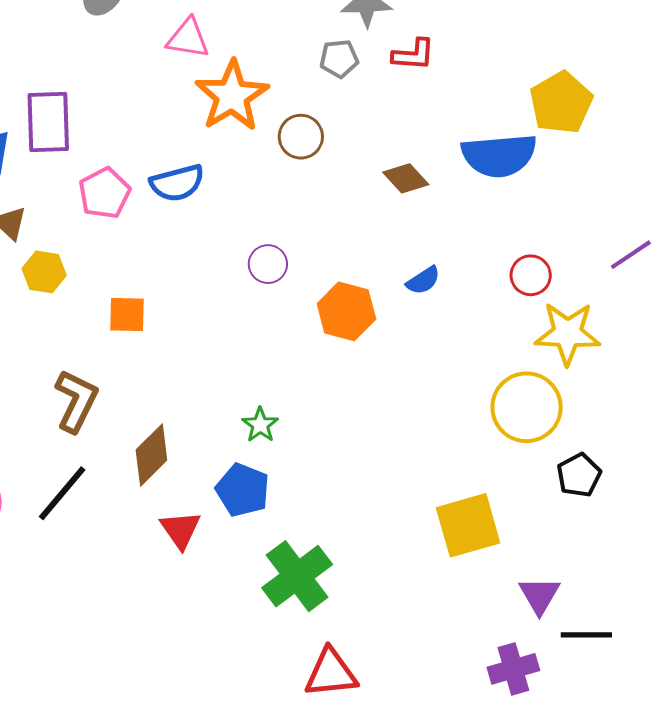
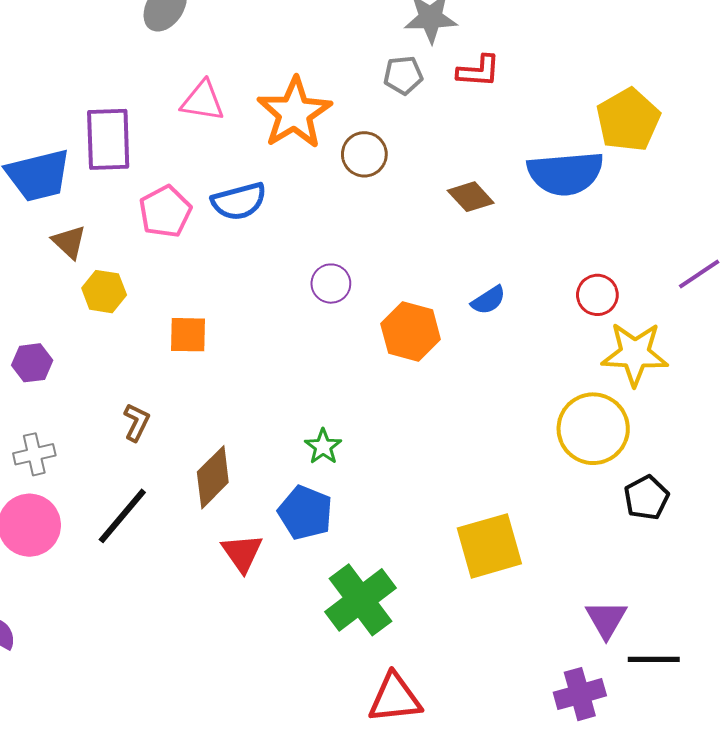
pink triangle: (188, 38) -> (203, 101), moved
brown L-shape: (76, 401) -> (137, 422), size x0.6
yellow square: (468, 525) -> (489, 546), moved

